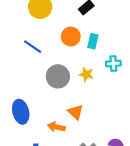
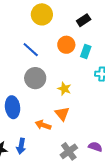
yellow star: (86, 74) -> (64, 89), moved
gray circle: (58, 76) -> (35, 78), moved

